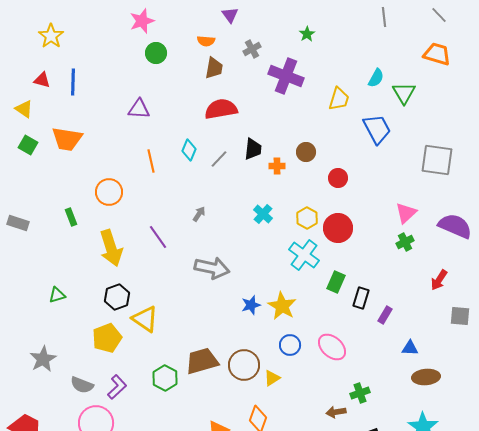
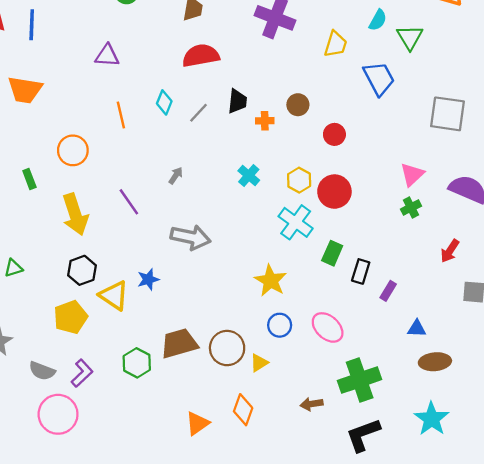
blue star: (251, 305) -> (148, 279), moved
green cross: (360, 393) -> (360, 380), size x1.8
brown arrow: (336, 412) -> (312, 404), moved

